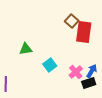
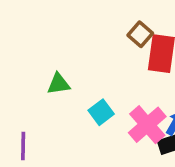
pink cross: (76, 72) -> (147, 125), size x1.5

